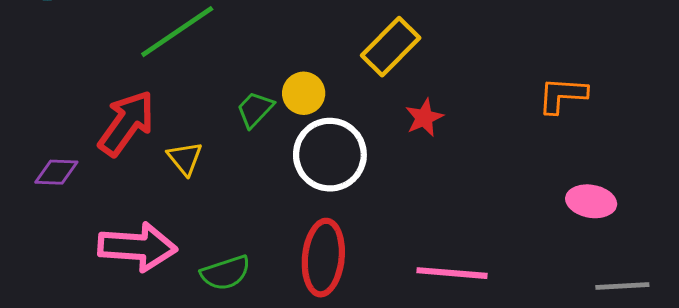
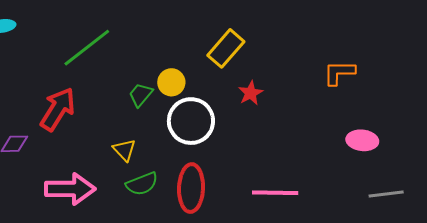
yellow triangle: (185, 158) -> (124, 150), moved
green semicircle: (226, 273) -> (142, 184), moved

